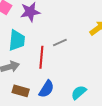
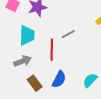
brown rectangle: (21, 91) -> (35, 83), turned 42

